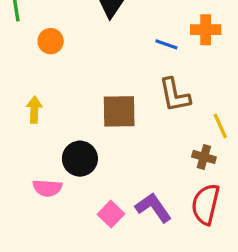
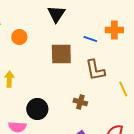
brown square: (119, 111) -> (61, 54), moved
brown cross: (204, 157) -> (80, 102), moved

